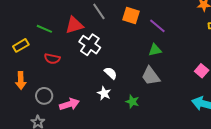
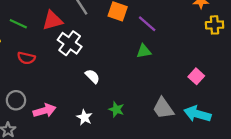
gray trapezoid: (151, 76) -> (163, 108), moved
white star: (104, 93) -> (84, 117), moved

